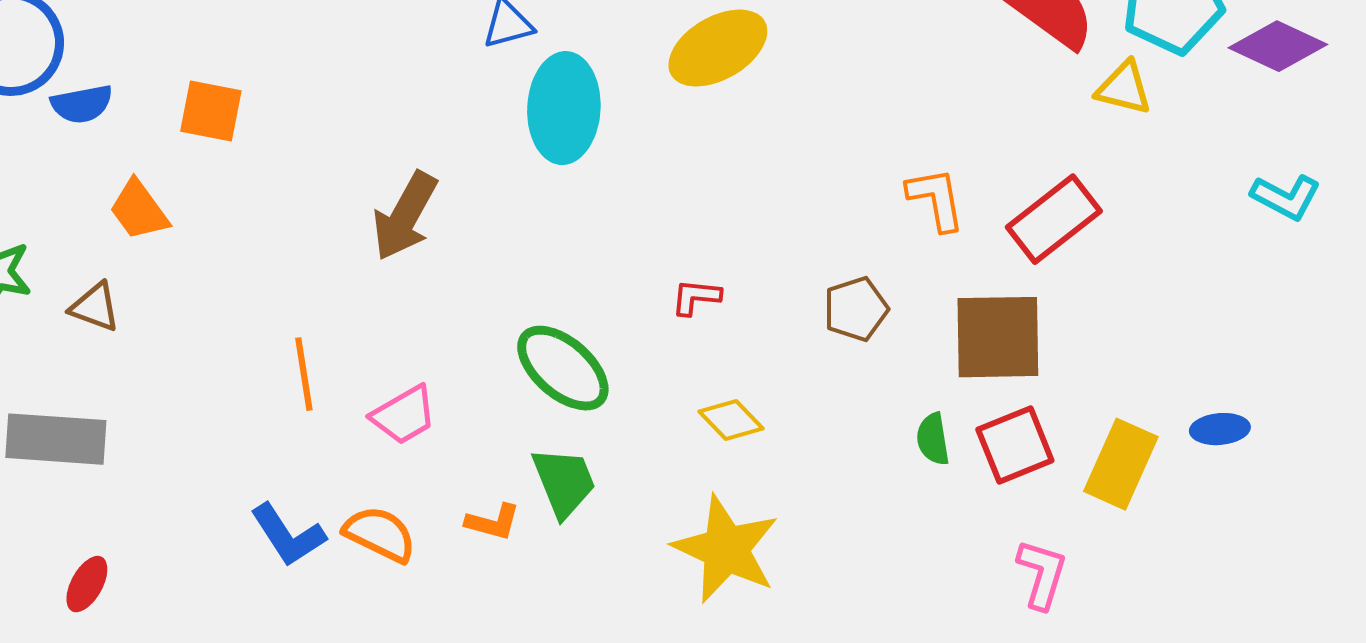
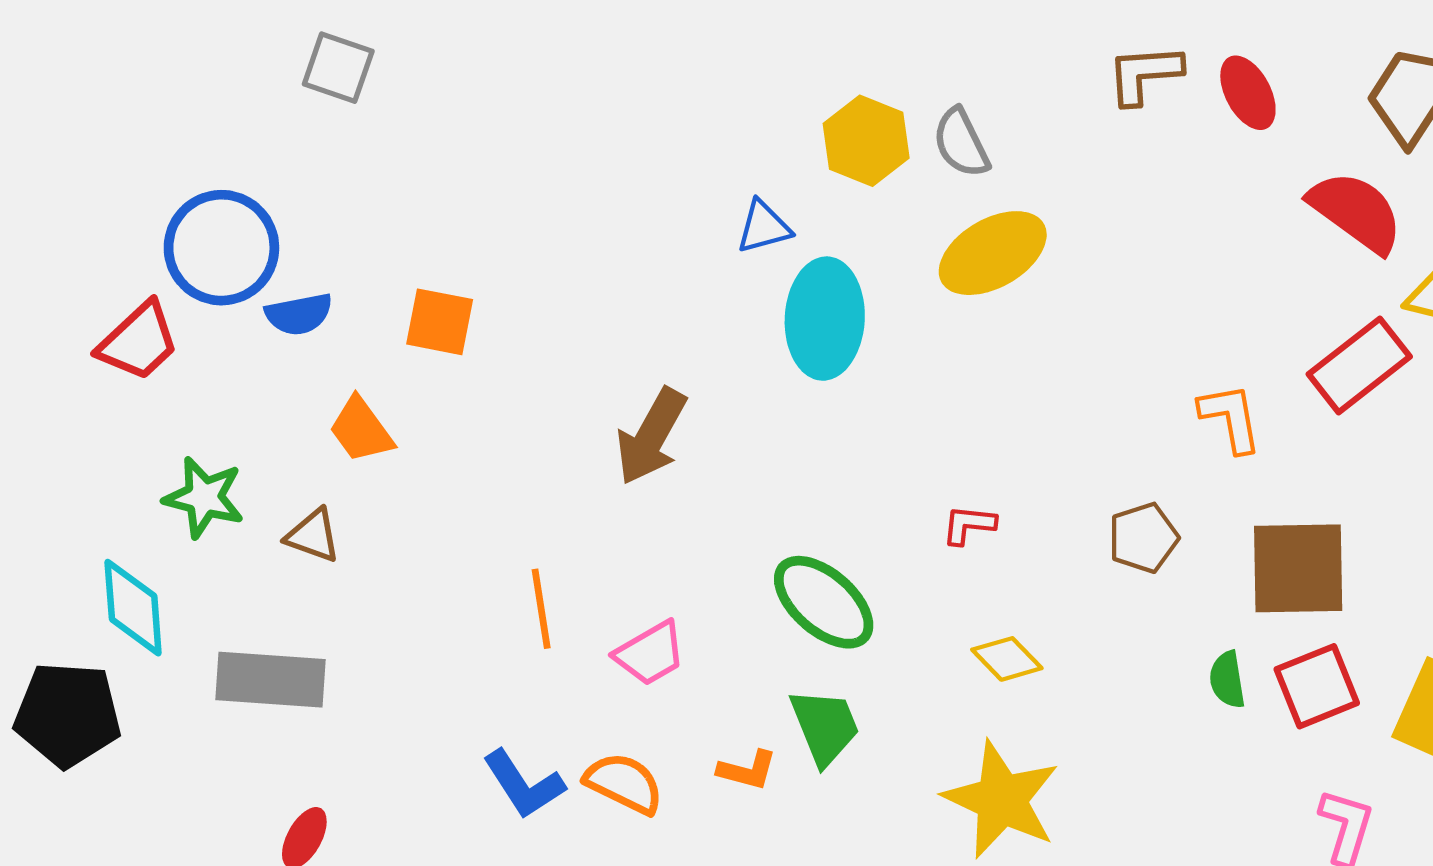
red rectangle: (1054, 219) -> (1359, 365), moved

